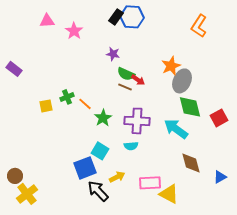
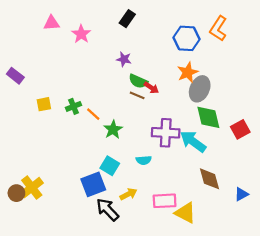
blue hexagon: (132, 17) -> (187, 38), moved
yellow square: (46, 106) -> (44, 104), moved
purple cross: (137, 121) -> (166, 133), moved
yellow cross: (27, 194) -> (32, 188), moved

